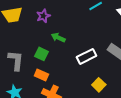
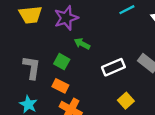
purple star: (43, 16) -> (66, 18), size x1.5

